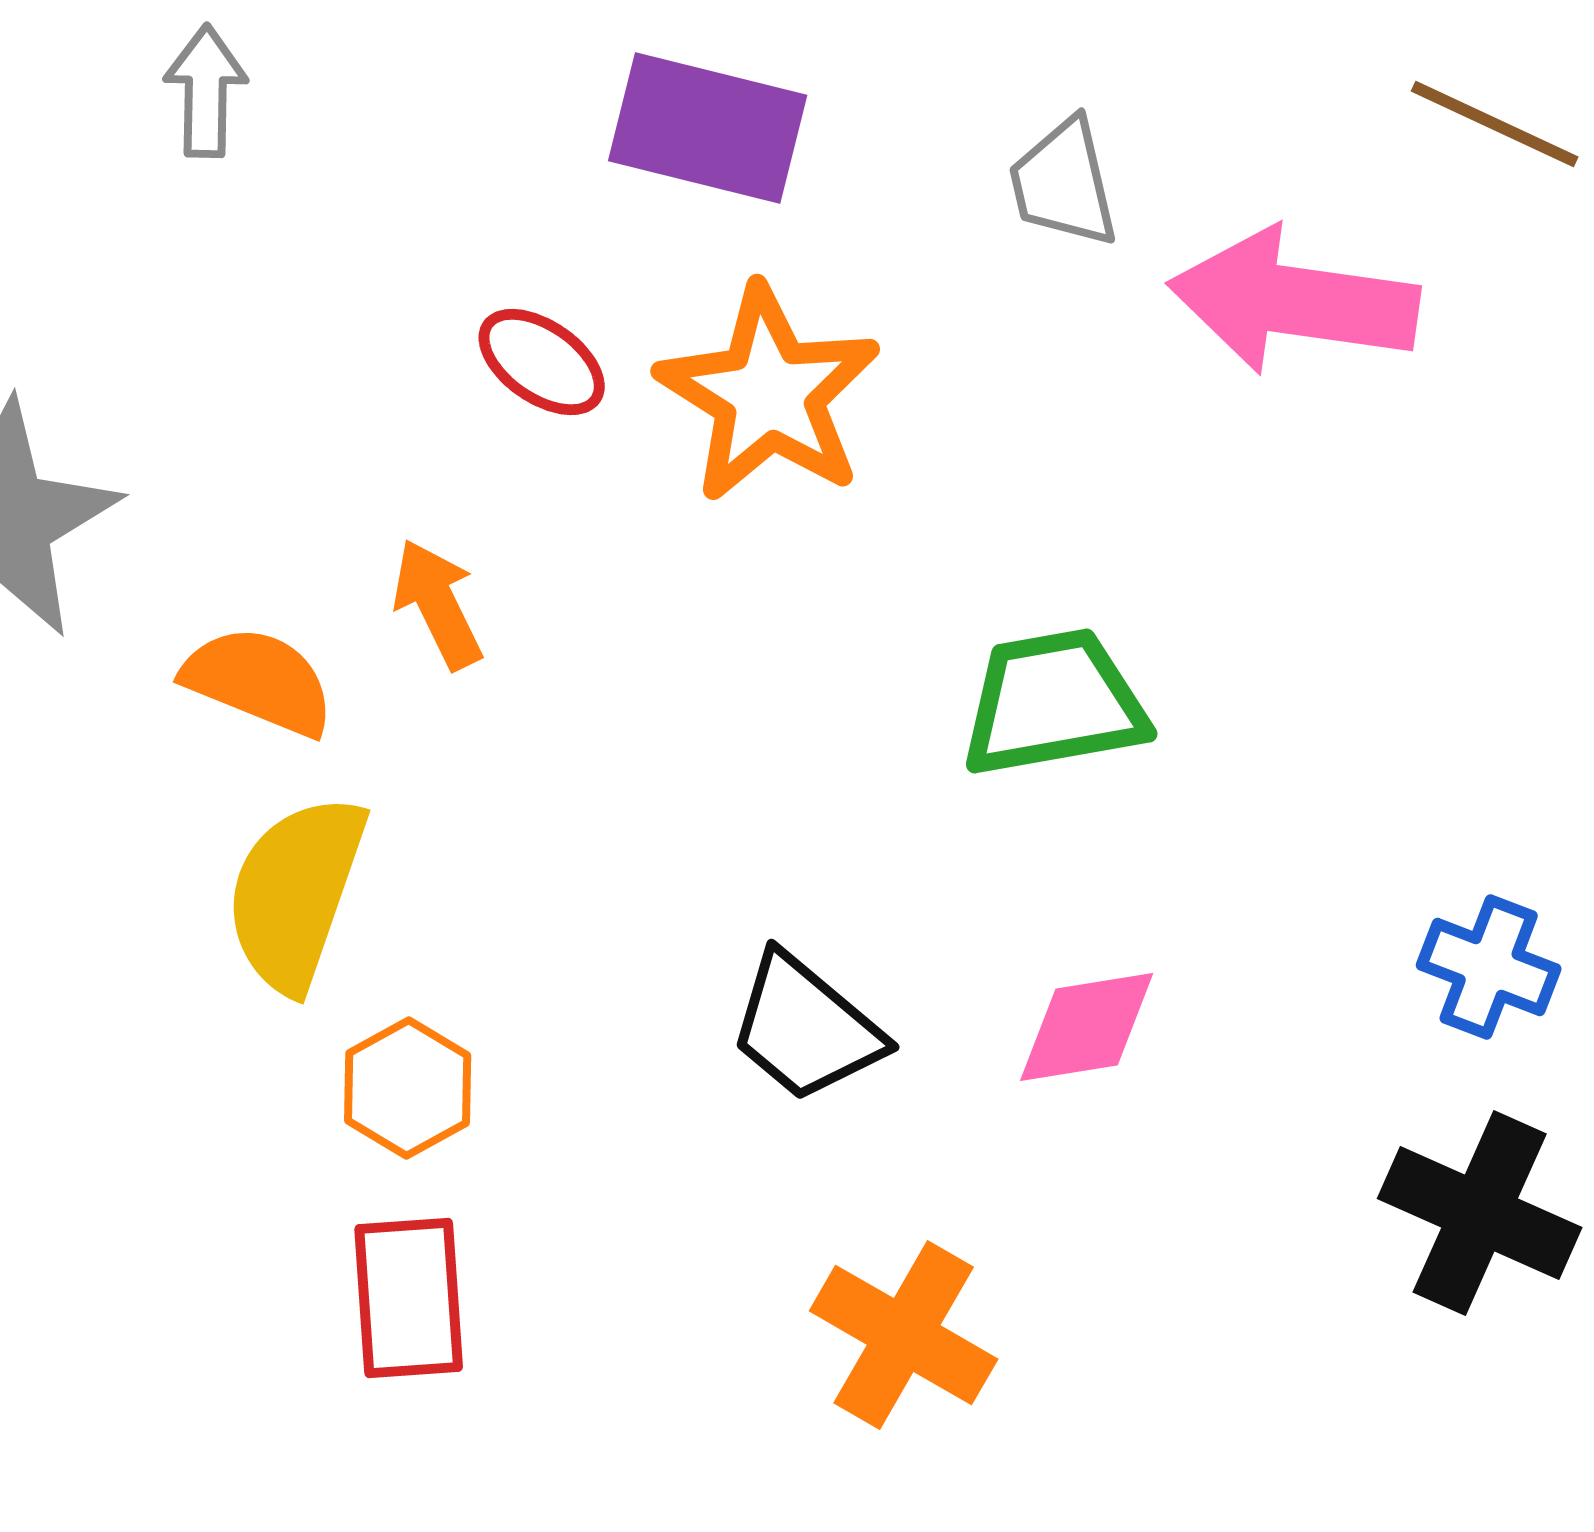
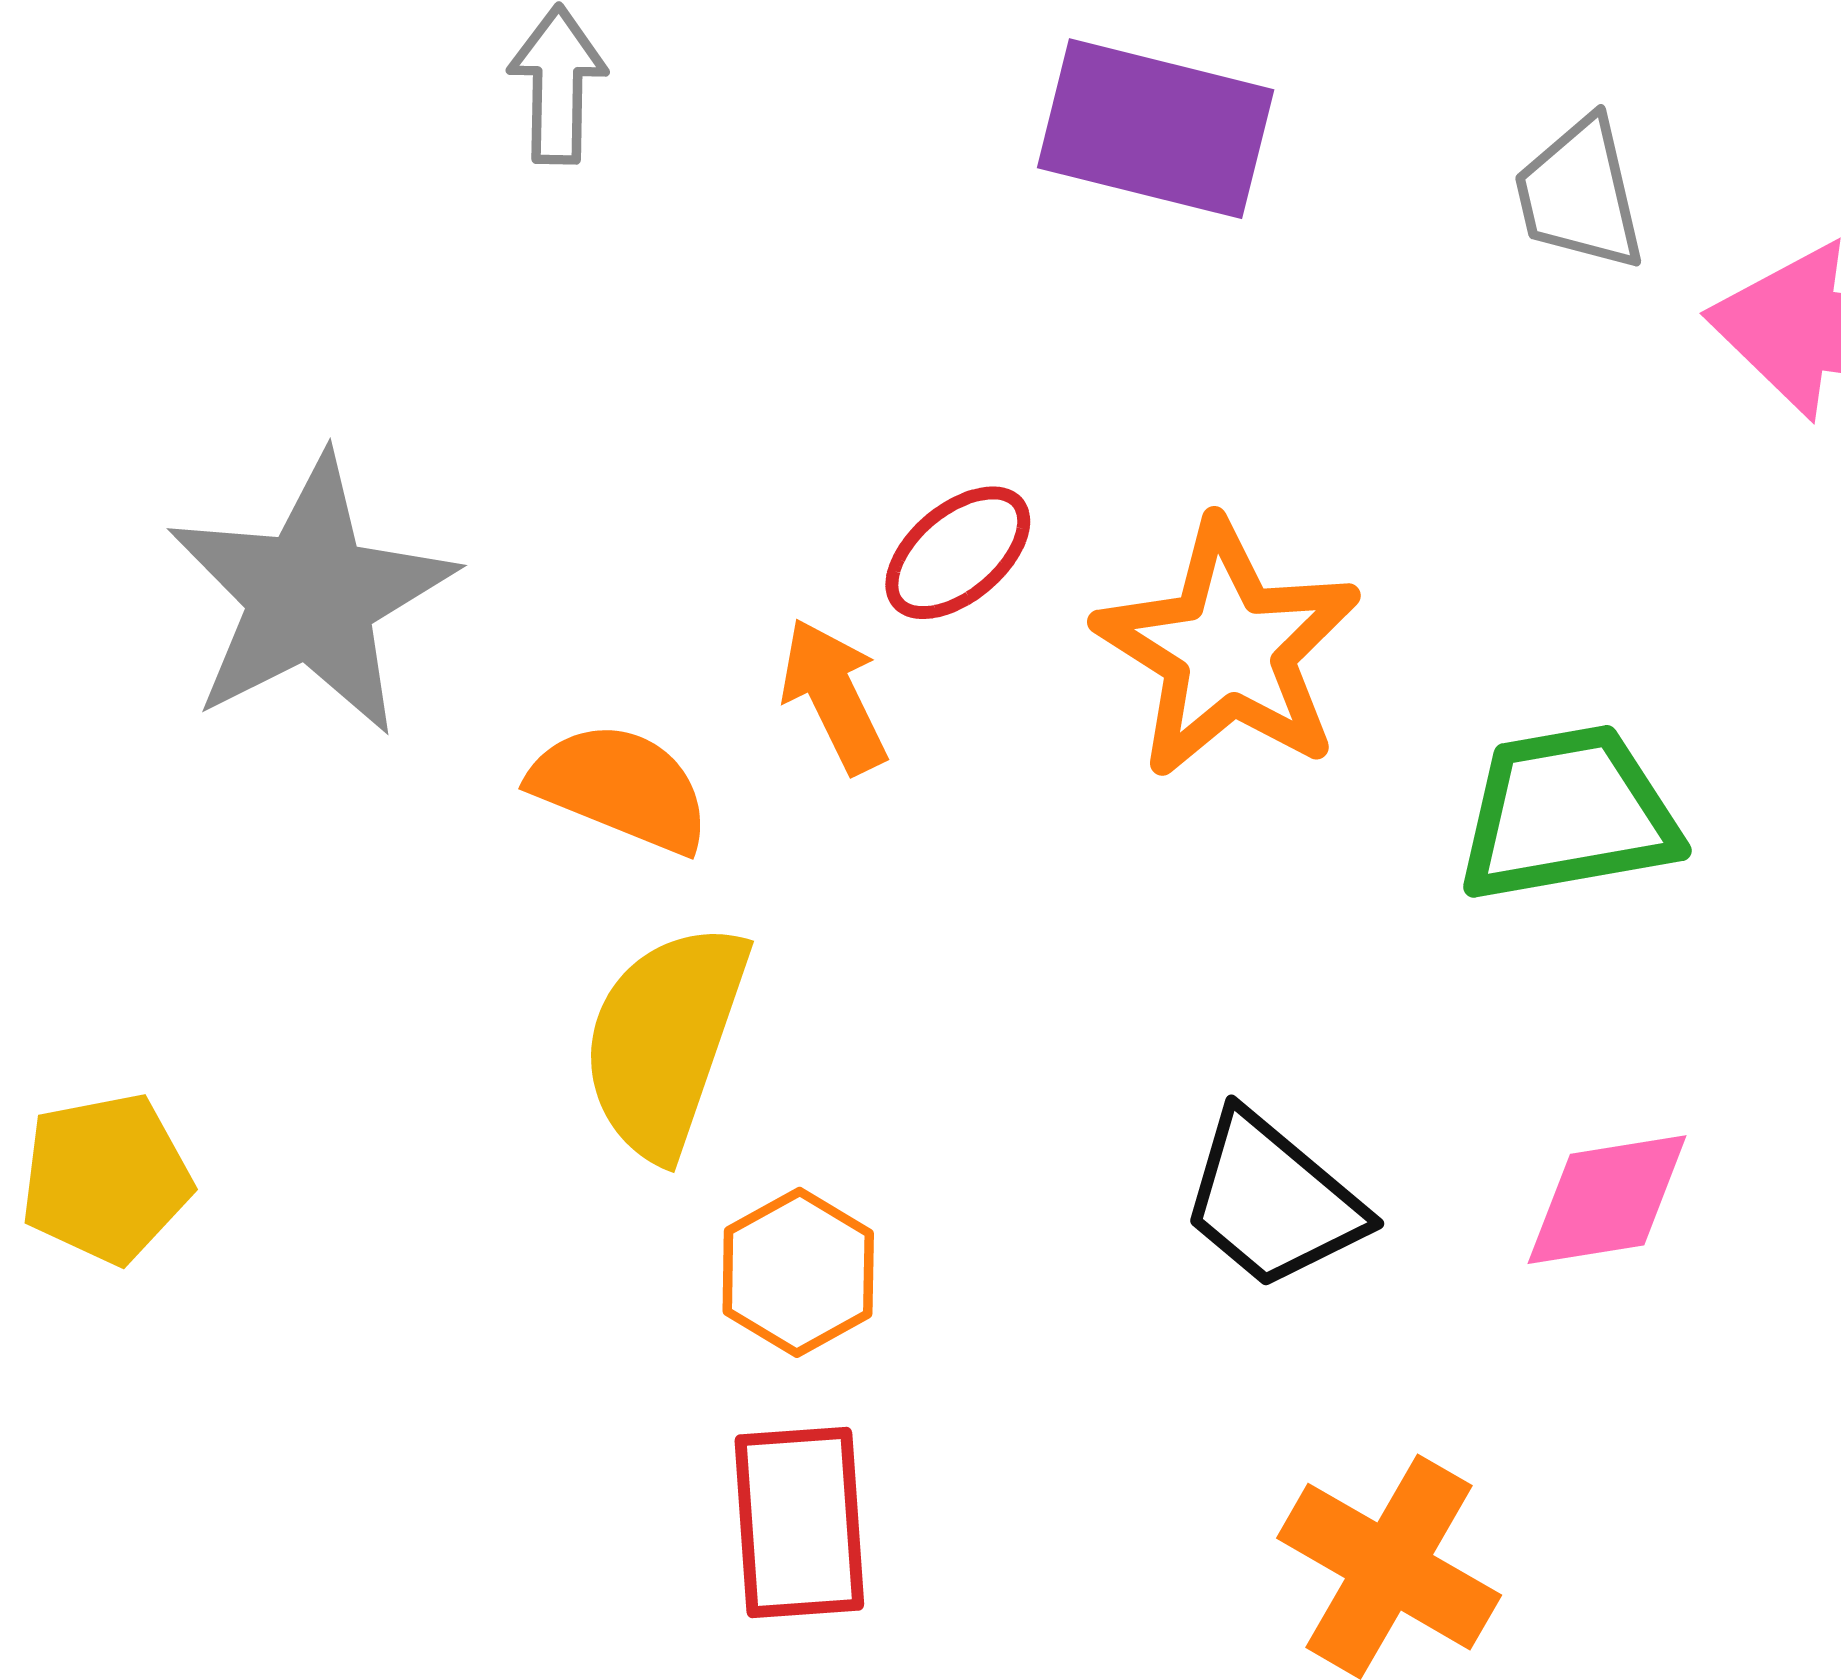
red ellipse: (542, 362) -> (958, 553), moved, turned -75
orange star: (769, 394) -> (1228, 649), moved

